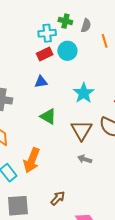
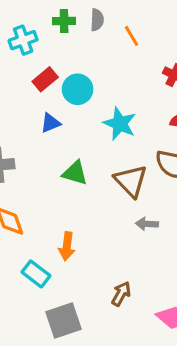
cyan cross: (47, 33) -> (23, 40), moved
cyan circle: (67, 51) -> (78, 89), moved
orange arrow: (32, 160) -> (67, 246), size x0.7

